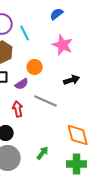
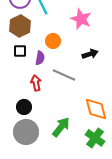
purple semicircle: (22, 84) -> (40, 58), turned -48
green arrow: (43, 153) -> (61, 127), size x1.5
green cross: (77, 164) -> (95, 138), turned 36

